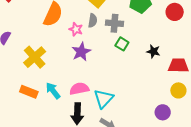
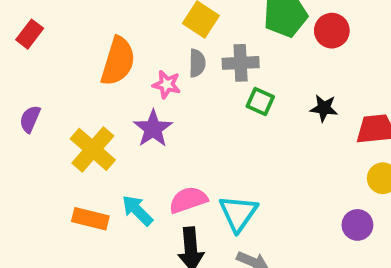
red circle: (175, 12) -> (332, 31), moved
purple star: (81, 52) -> (153, 129), moved

